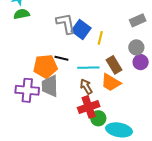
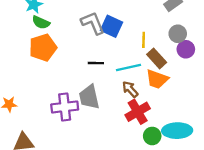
green semicircle: (22, 14) -> (41, 22), turned -133
yellow line: (100, 38) -> (144, 40), moved
orange pentagon: (45, 66) -> (43, 48), moved
green circle: (98, 118) -> (152, 136), moved

